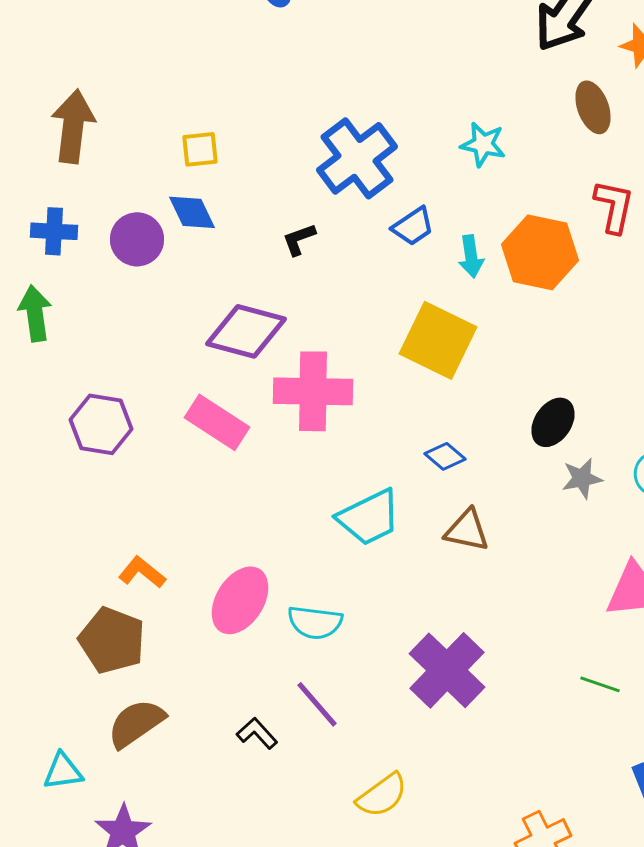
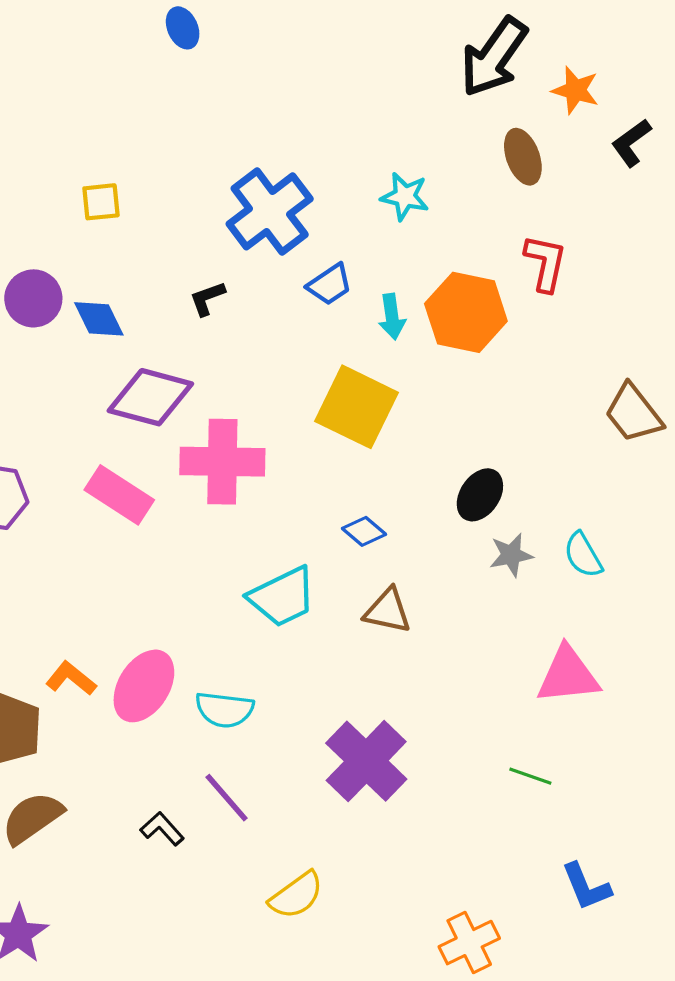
blue diamond: (192, 212) -> (99, 319), moved
orange L-shape: (142, 572) -> (71, 678), moved

